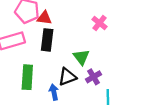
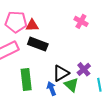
black rectangle: (47, 40) -> (38, 44), turned -66
green triangle: (81, 57) -> (71, 85), moved

